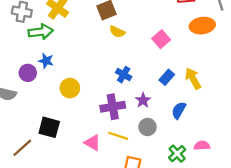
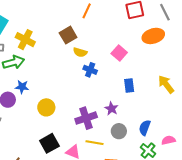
blue cross: (124, 75) -> (90, 70), moved
blue rectangle: (167, 77) -> (129, 85), turned -40
yellow arrow: (193, 78) -> (166, 84), moved
blue semicircle: (179, 110) -> (145, 128), moved
black square: (49, 127) -> (49, 143), moved, turned -36

